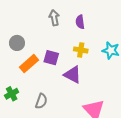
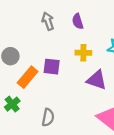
purple triangle: (73, 75) -> (97, 80), moved
green cross: (12, 94) -> (12, 104), moved

